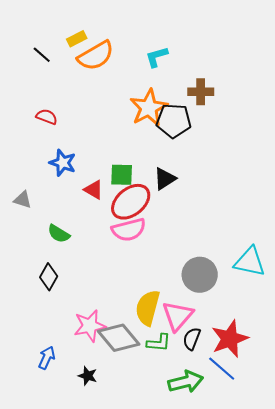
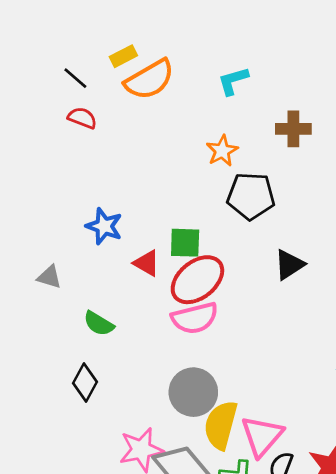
orange star: (149, 108) -> (222, 151), size x0.6
red semicircle: (47, 117) -> (82, 118), moved
black pentagon: (174, 121) -> (251, 196), moved
black triangle: (165, 179) -> (289, 265), moved
gray circle: (200, 275) -> (193, 392), moved

